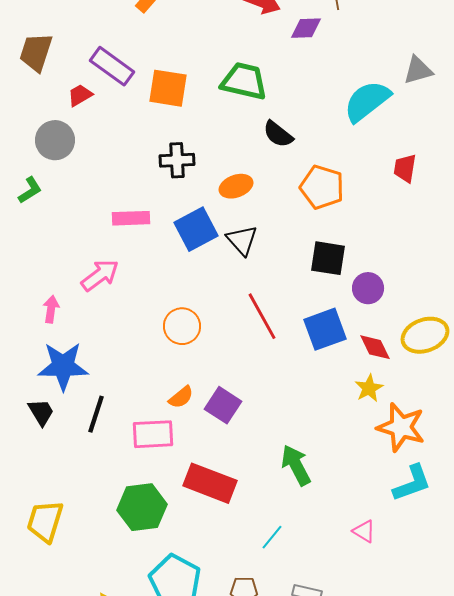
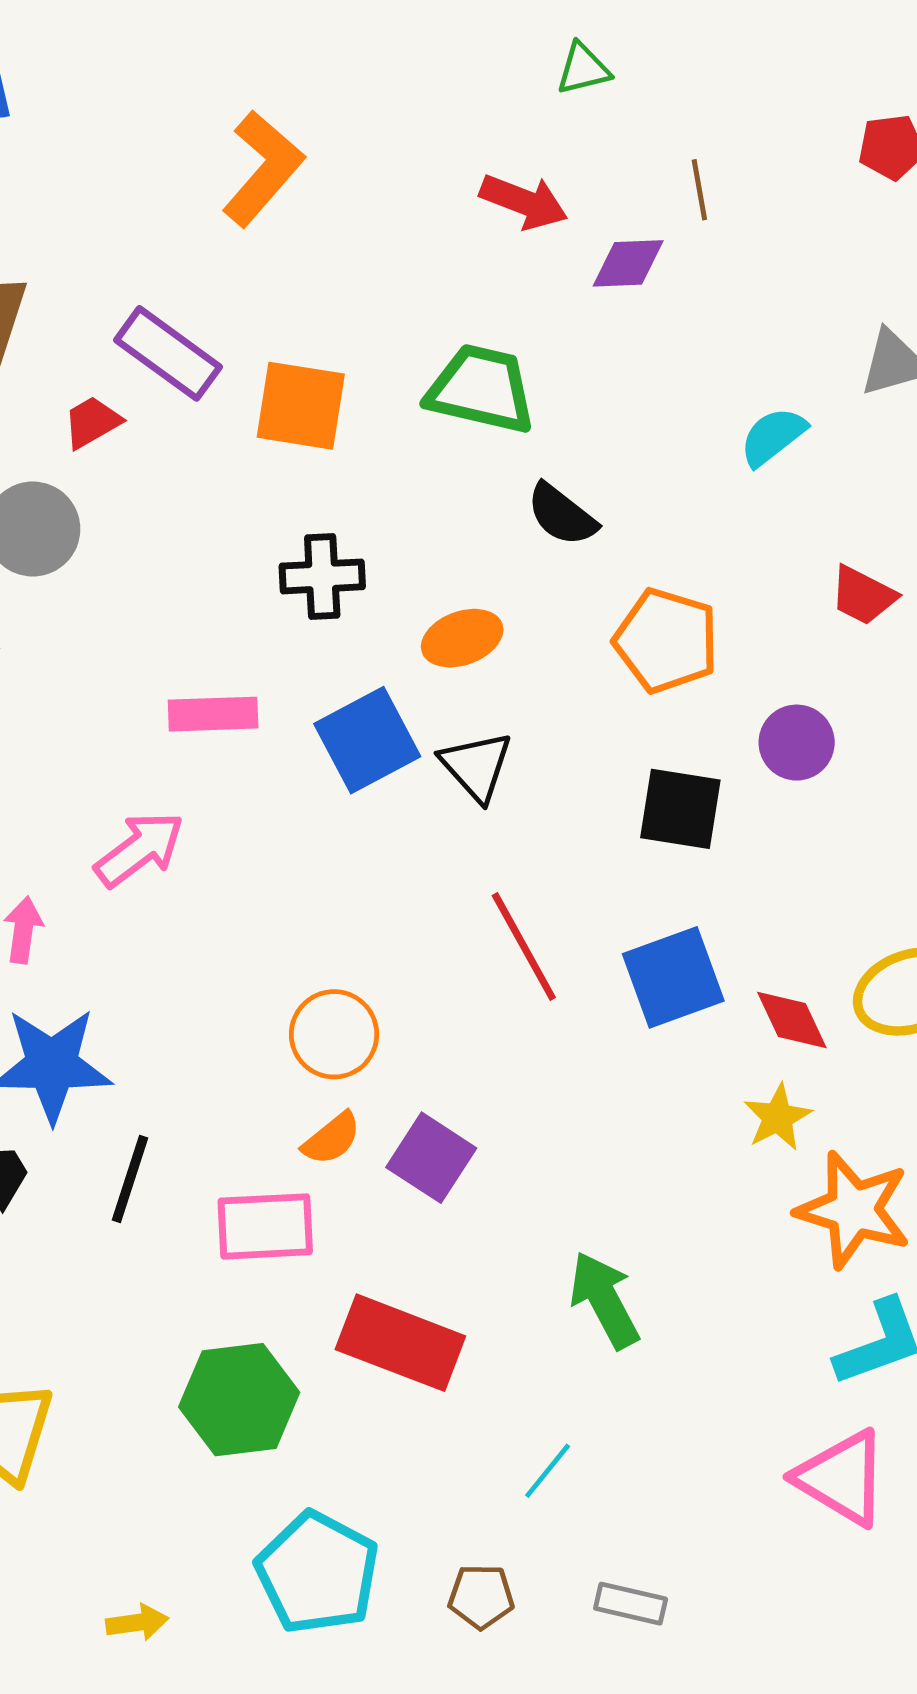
cyan semicircle: (367, 101) -> (773, 436), size x0.6
red trapezoid: (405, 168) -> (863, 595), turned -72
purple circle: (368, 288) -> (797, 743), moved
orange circle: (182, 326) -> (334, 1034), moved
pink triangle: (364, 531) -> (842, 1478), moved, size x1.8

